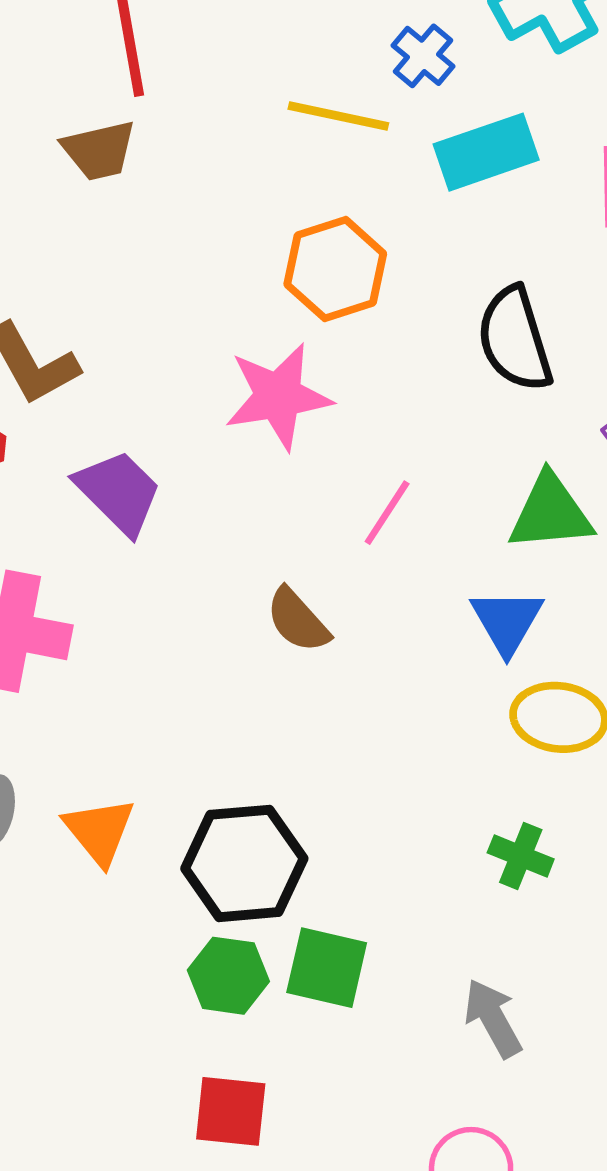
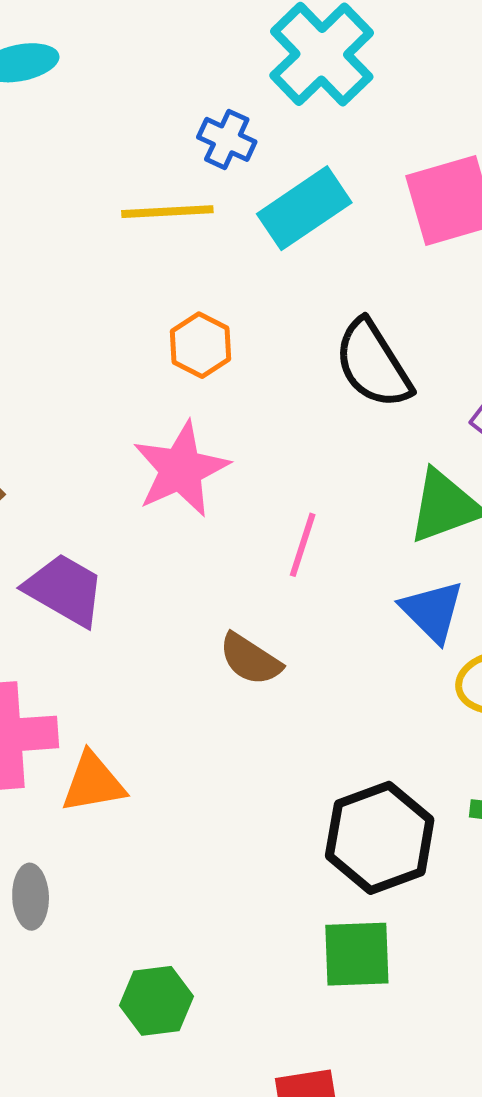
orange hexagon: (335, 269) -> (201, 345), size x0.7
orange triangle: (99, 831) -> (93, 783), moved, turned -46
black hexagon: (244, 863) -> (380, 838), moved
green hexagon: (228, 976) -> (156, 1001), moved

